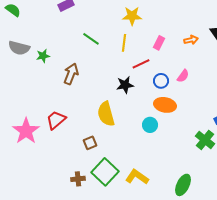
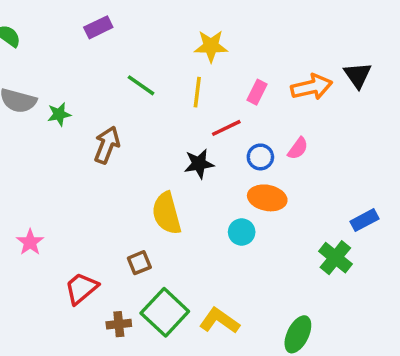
orange arrow: (191, 40) -> (312, 87), size x1.6
red trapezoid: (56, 120) -> (81, 288), moved
pink star: (26, 131) -> (30, 242), size x0.6

